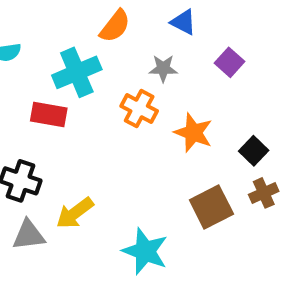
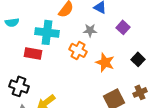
cyan cross: (77, 72) -> (47, 32), turned 30
black square: (254, 151) -> (138, 59), moved

